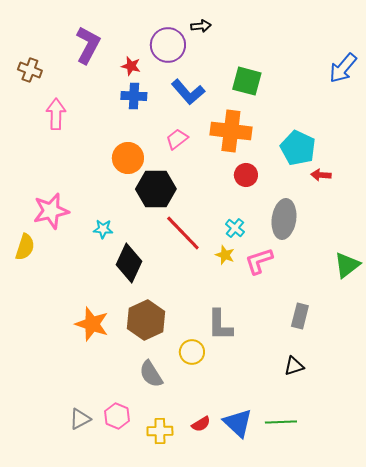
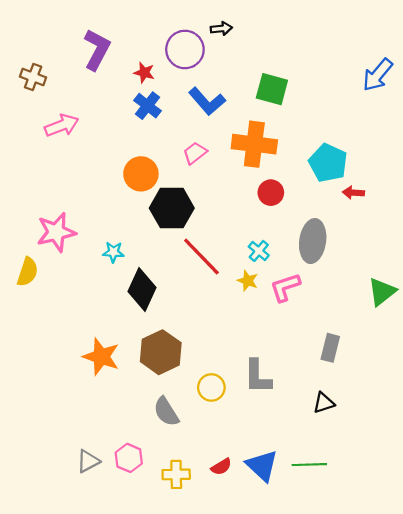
blue cross: (134, 96) -> (148, 106), turned 35
pink arrow: (56, 114) -> (62, 125), turned 68
gray L-shape: (220, 325) -> (258, 376), moved

